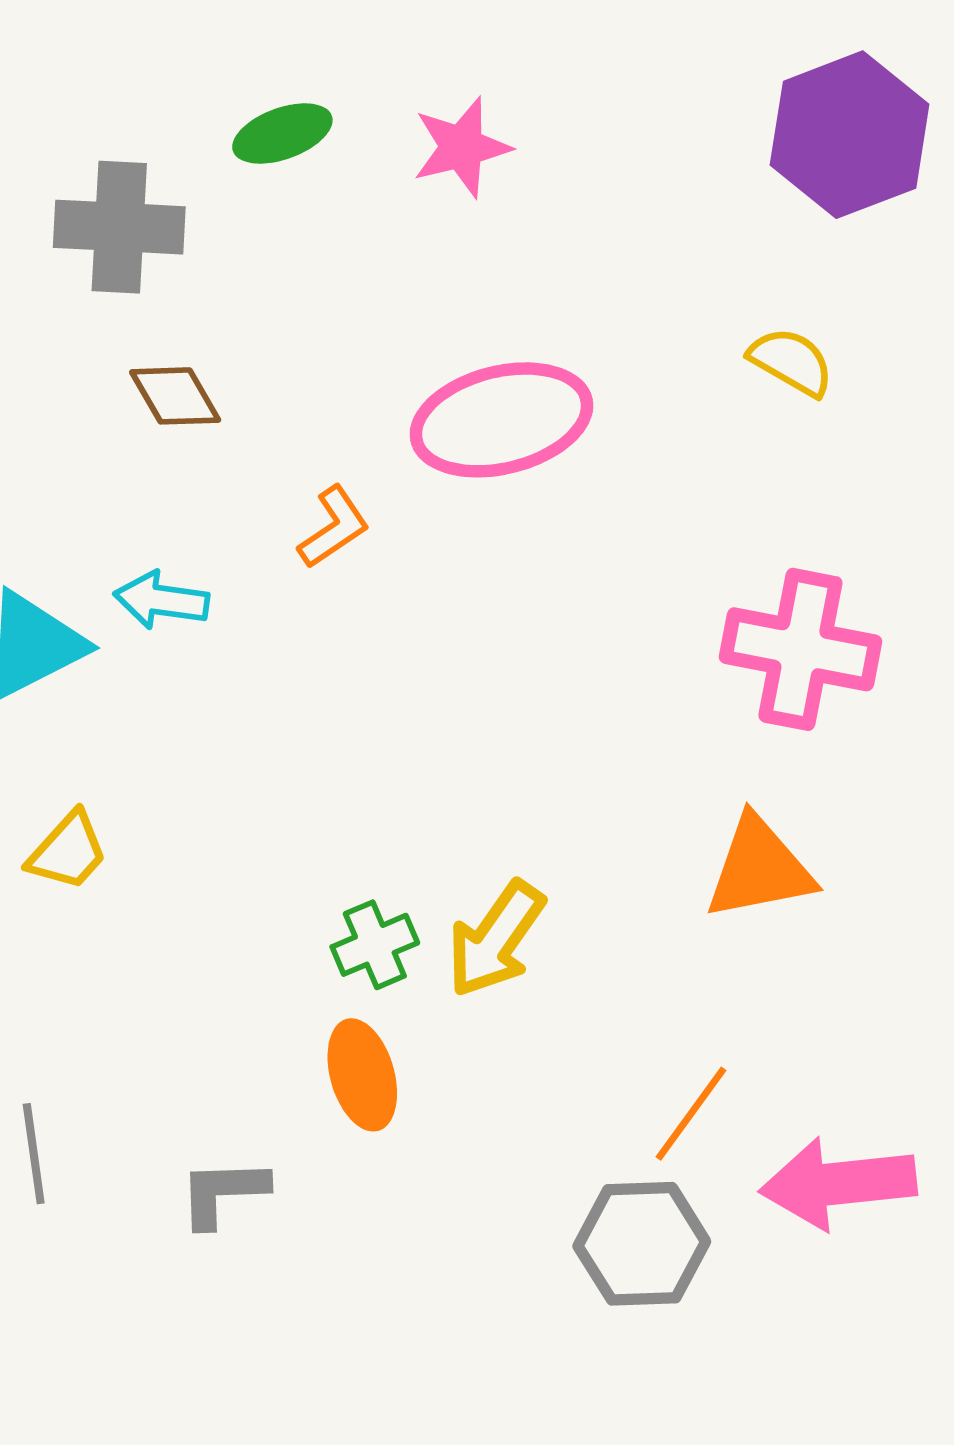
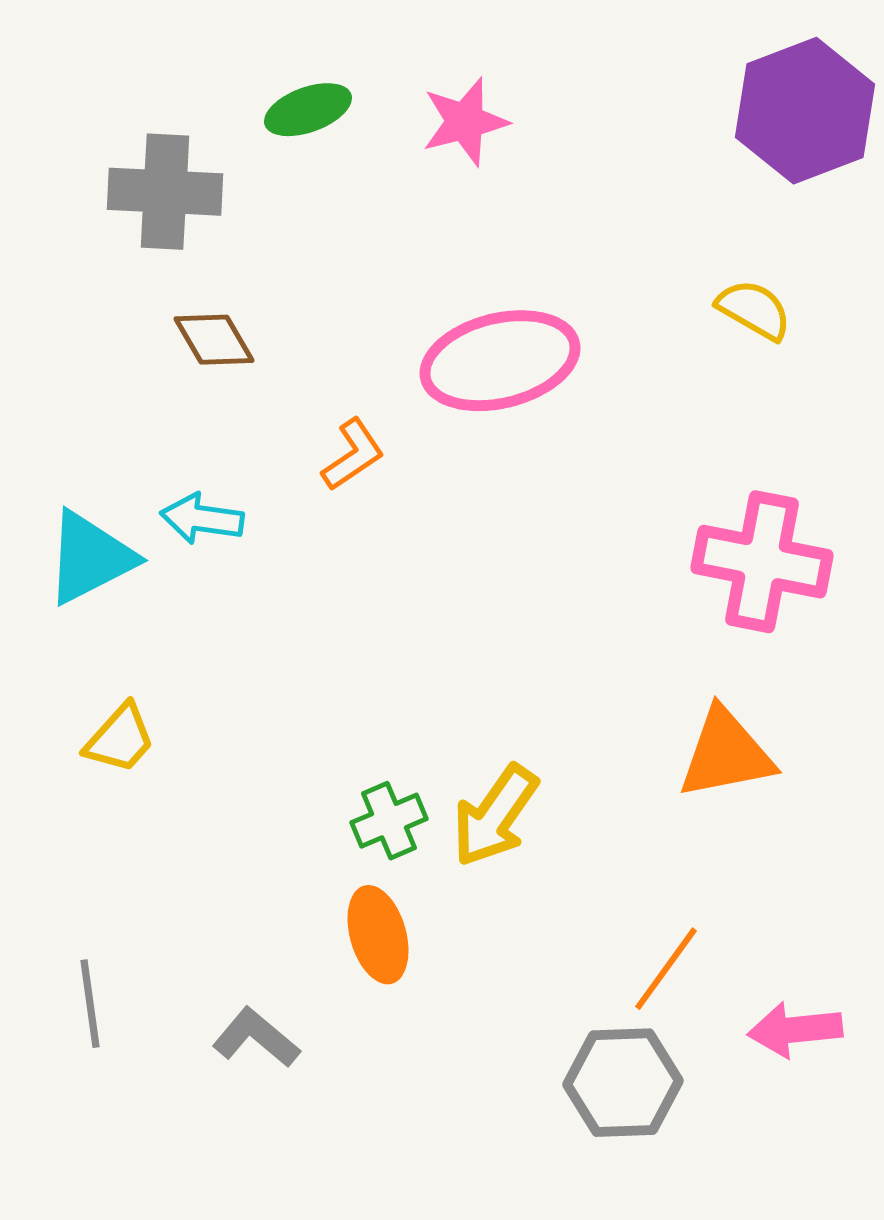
pink arrow: (838, 1183) -> (795, 1030), size x0.7
gray L-shape: (223, 1192) -> (256, 1038), turned 42

